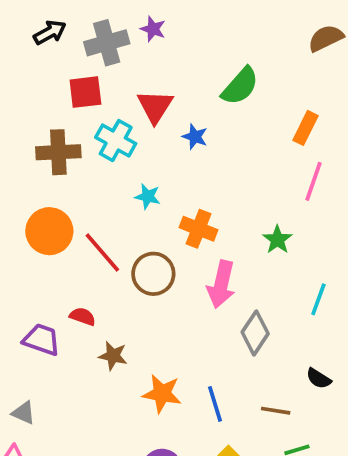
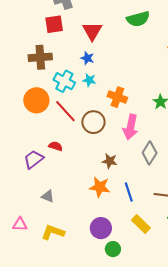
green semicircle: (240, 86) -> (138, 19), turned 35
blue star: (195, 137) -> (87, 58), moved
cyan cross: (116, 141) -> (64, 81), moved
purple trapezoid: (42, 340) -> (34, 159), turned -55
brown star: (113, 356) -> (110, 161), moved
gray triangle: (23, 413) -> (48, 196), moved

